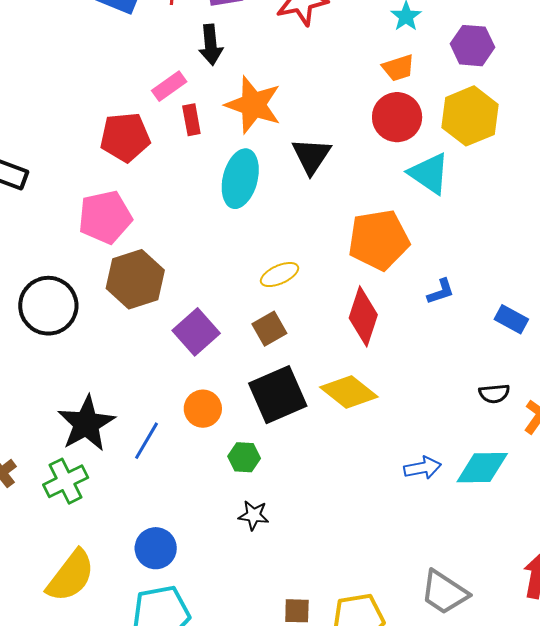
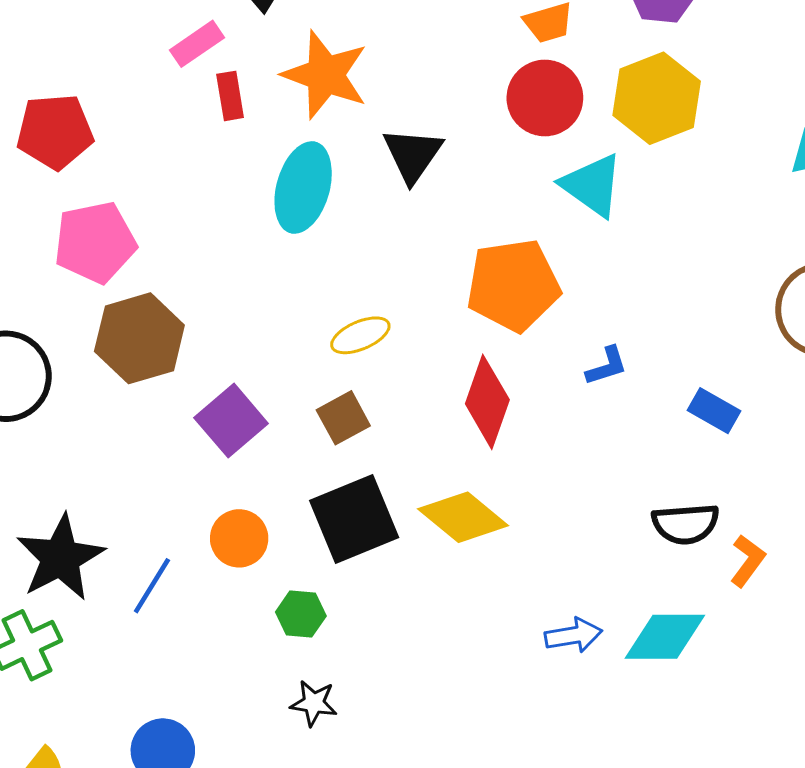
red pentagon: (125, 137) -> (55, 132), moved
black semicircle: (494, 394) -> (686, 524), size x1.4

